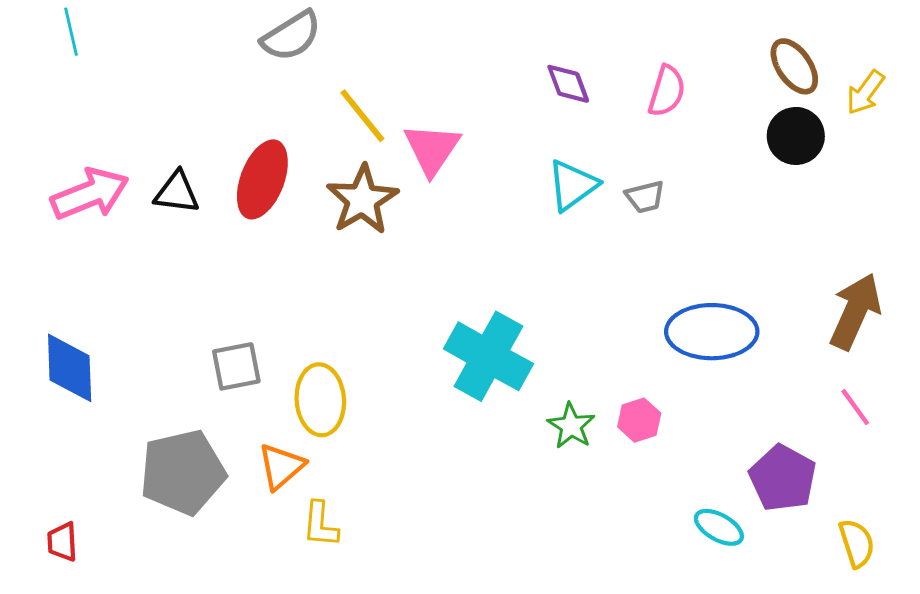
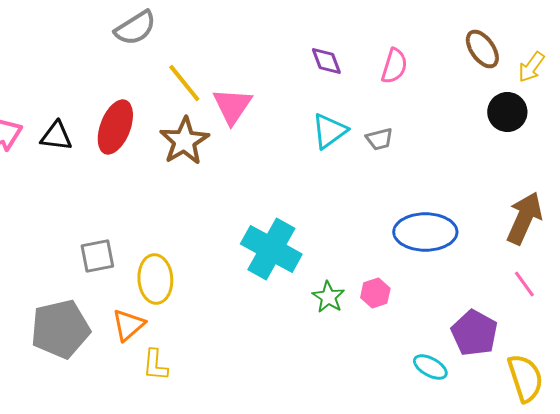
black circle: (796, 136) -> (507, 112), moved
yellow semicircle: (857, 543) -> (525, 378), size x1.4

